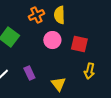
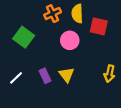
red square: (79, 44) -> (99, 26), moved
yellow triangle: (58, 84) -> (67, 75), moved

